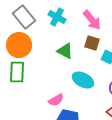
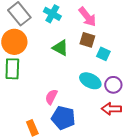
cyan ellipse: (83, 80) -> (90, 81), moved
pink semicircle: (56, 100) -> (51, 97), turned 147

